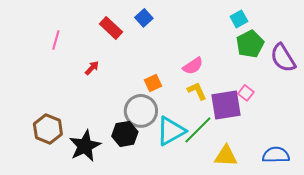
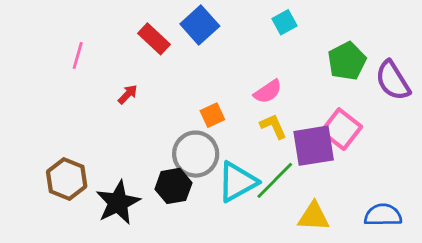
blue square: (144, 18) -> (200, 25), size x1.5
cyan square: (239, 19) -> (284, 22), moved
pink square: (246, 93) -> (341, 129), size x1.8

